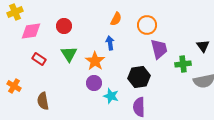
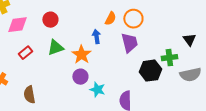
orange semicircle: (116, 19) -> (110, 19), moved
purple trapezoid: (159, 49) -> (129, 43), moved
green triangle: (69, 54) -> (55, 48), turned 42
red rectangle: (39, 59) -> (25, 53), turned -72
black hexagon: (139, 77) -> (150, 71), moved

